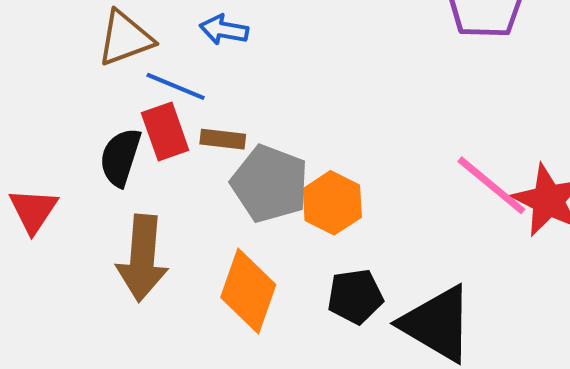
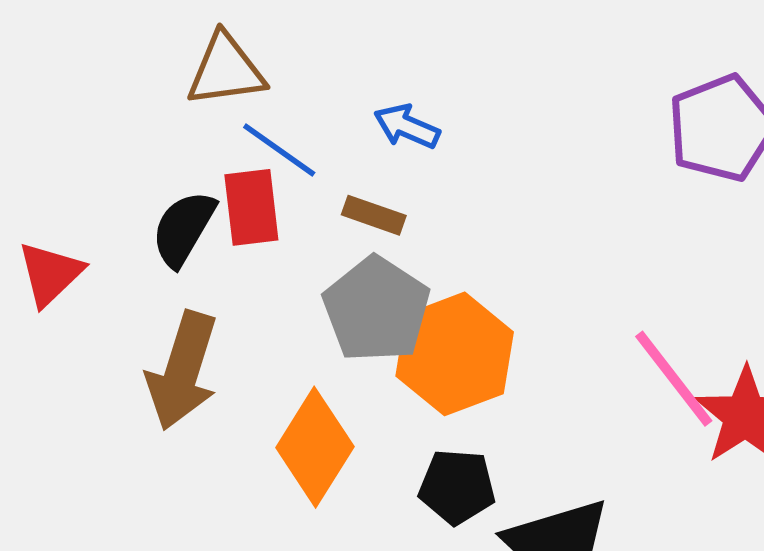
blue arrow: (224, 30) -> (407, 126), moved
brown rectangle: (223, 139) -> (374, 215), moved
orange hexagon: (332, 203) -> (455, 354), size x1.4

